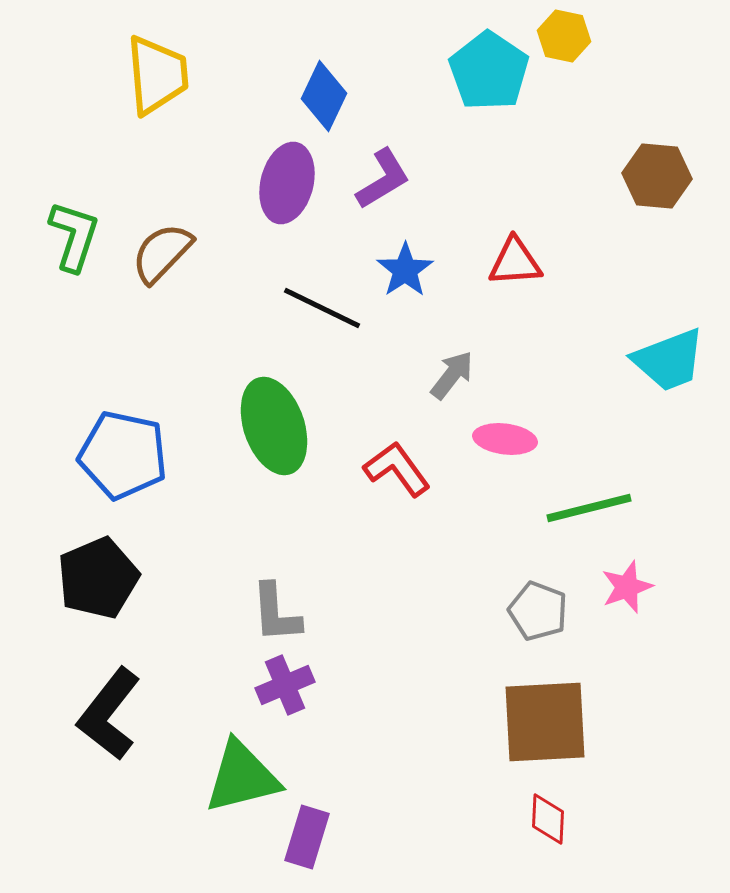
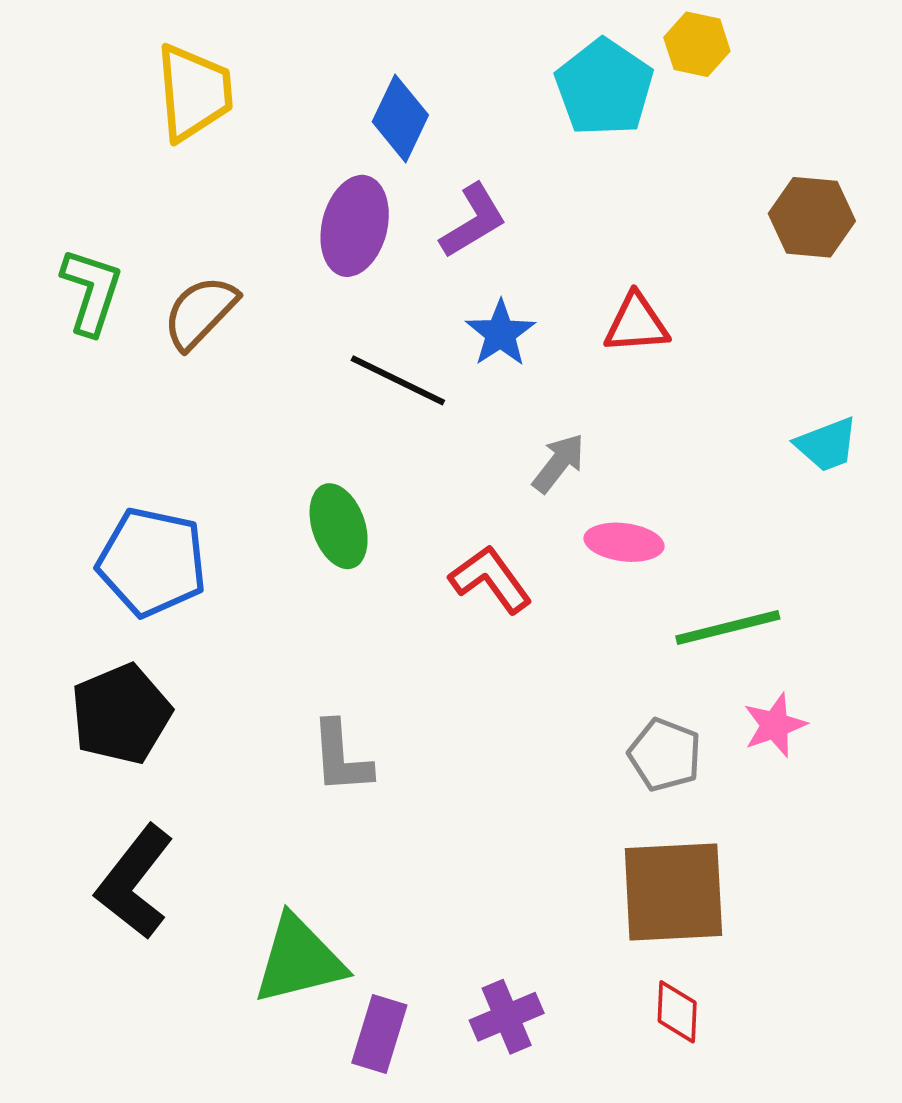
cyan trapezoid: (669, 360) -> (827, 445), size x0.7
green ellipse: (274, 426) -> (339, 526), size x0.7
purple cross: (285, 685) -> (507, 1017), moved

